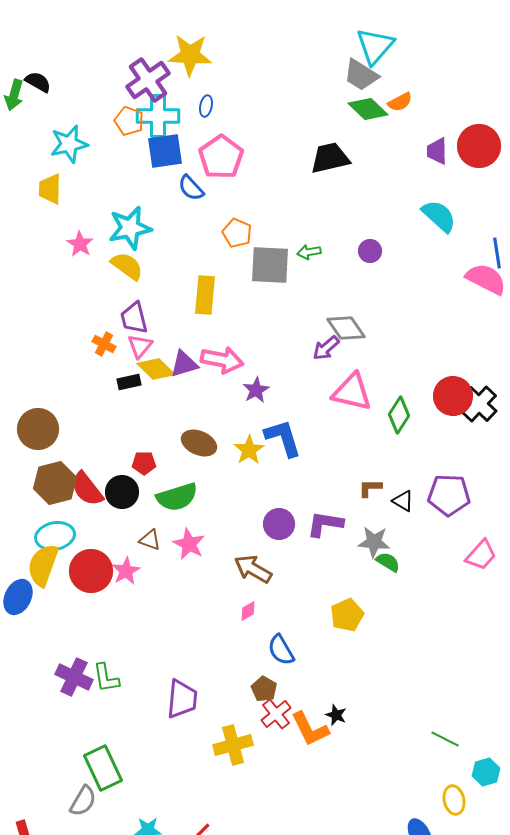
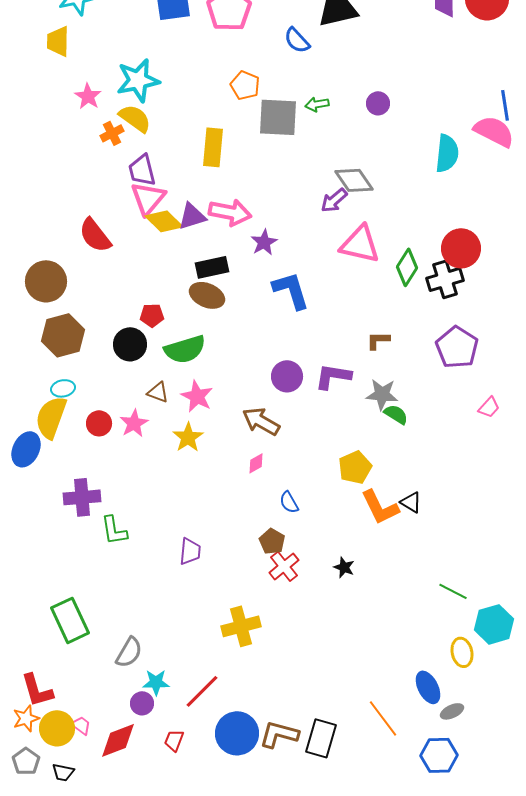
blue semicircle: (191, 188) -> (297, 40), moved
cyan semicircle: (439, 216) -> (447, 153), moved, turned 54
orange cross: (104, 344) -> (112, 133), moved, turned 35
pink triangle: (140, 346) -> (148, 198), size x1.4
black rectangle: (129, 382) -> (212, 267), moved, size x1.4
black cross: (479, 404) -> (445, 279), moved, turned 30
yellow star: (249, 450) -> (188, 437), moved
red semicircle: (87, 489) -> (95, 235), moved
purple pentagon: (449, 495) -> (457, 347), turned 30
black triangle: (403, 501) -> (411, 502), moved
cyan ellipse: (55, 536) -> (63, 388), size x0.6
pink trapezoid: (481, 555) -> (489, 407), size x0.7
red circle: (91, 571) -> (99, 423), size x0.6
blue semicircle: (281, 650) -> (289, 502), size x0.7
purple cross: (74, 677) -> (82, 497), moved, turned -30
purple trapezoid: (182, 699) -> (190, 551), size x0.7
orange L-shape: (310, 729) -> (380, 507), moved
yellow cross: (233, 745) -> (241, 626), moved
green rectangle: (103, 768) -> (70, 620), moved
cyan hexagon: (486, 772) -> (494, 624), size x1.4
gray semicircle: (83, 801) -> (129, 652), moved

